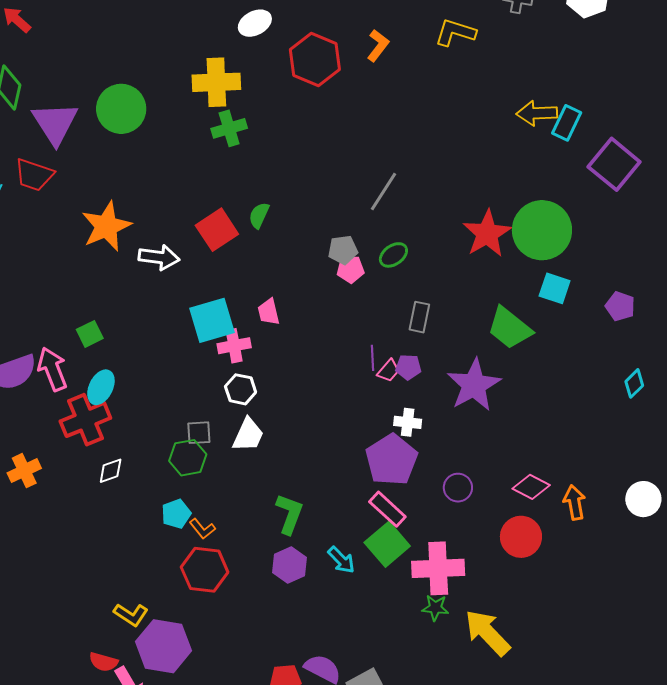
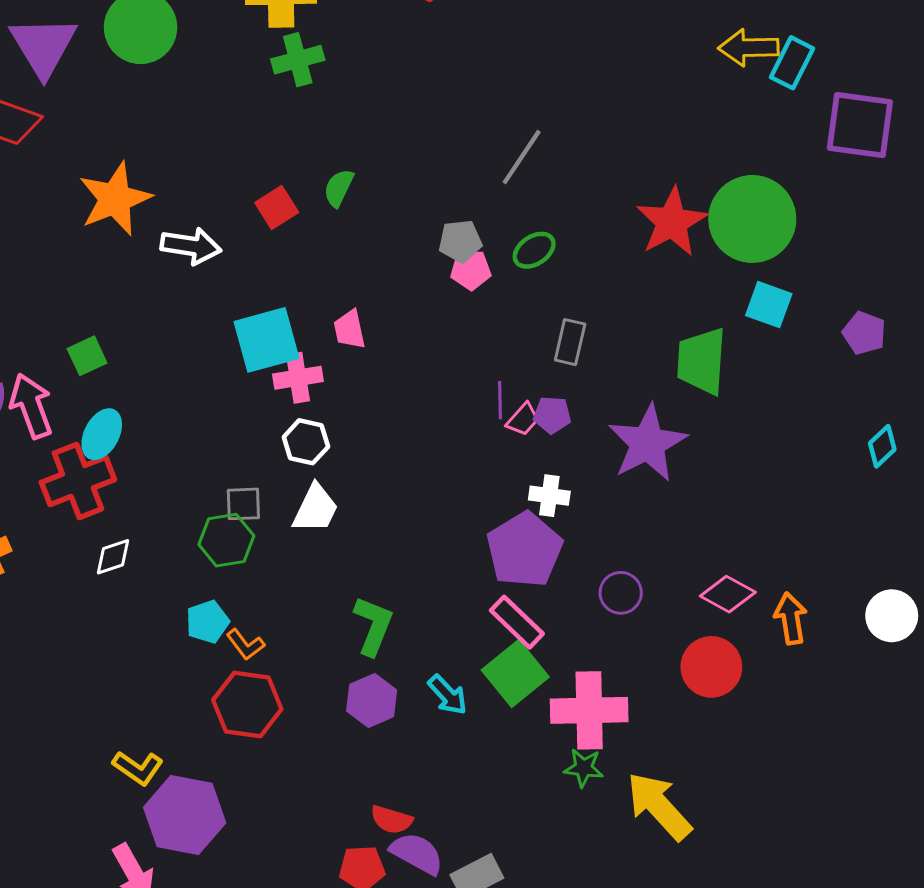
purple square: (614, 164) -> (860, 125), turned -33
red square: (217, 230) -> (277, 207), size x0.7
green trapezoid: (510, 328) -> (702, 361), turned 54
red semicircle: (104, 662) -> (392, 820), moved

